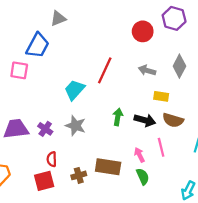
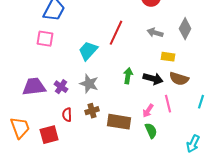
pink square: (19, 70) -> (45, 39), moved
pink arrow: (139, 155) -> (148, 111), turned -120
brown cross: (79, 175) -> (92, 111), moved
red square: (44, 181) -> (49, 135), moved

